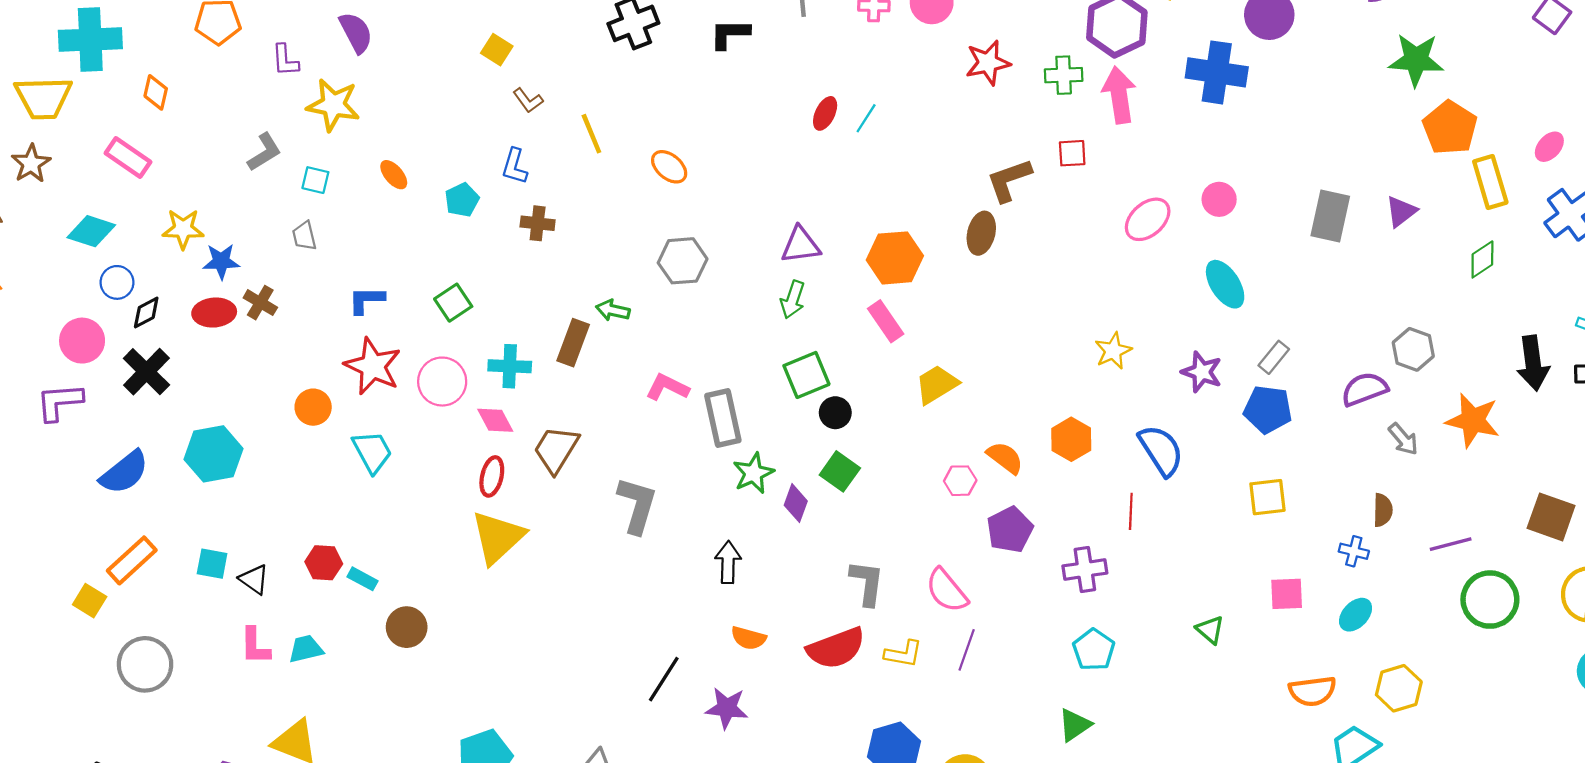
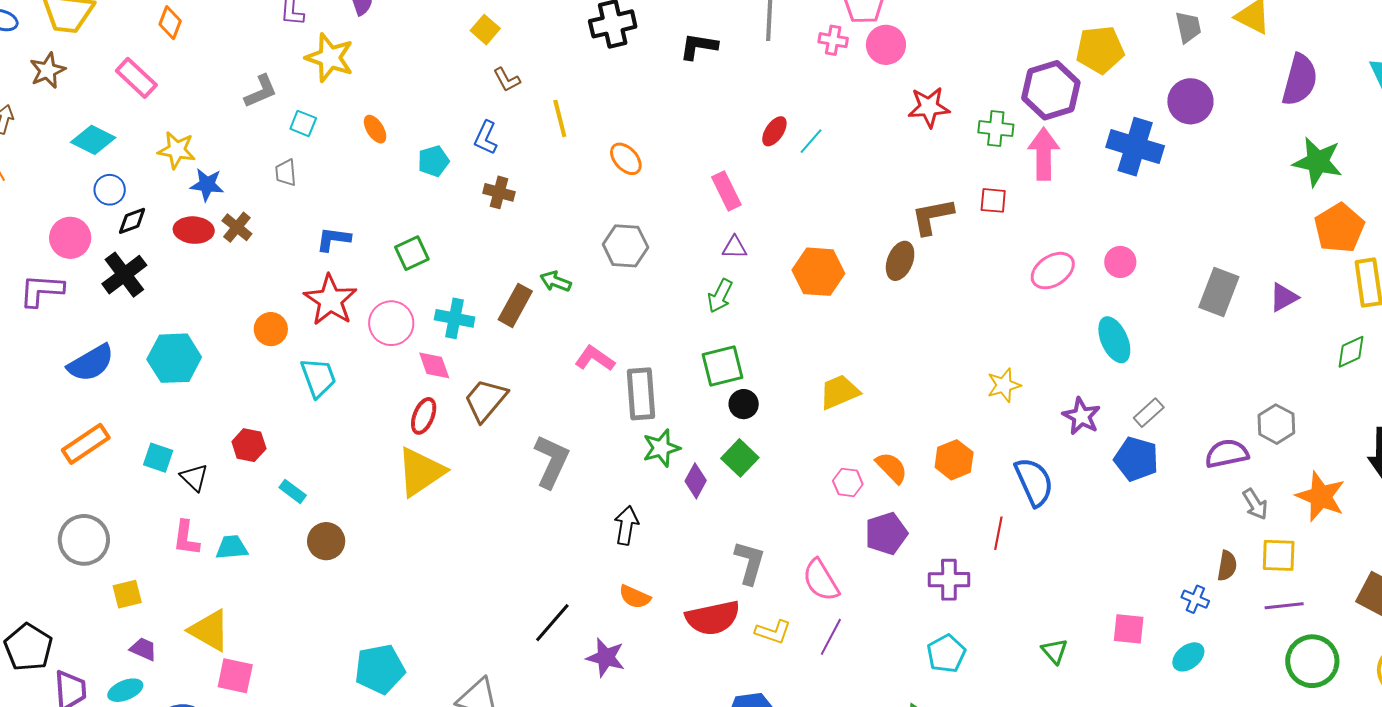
purple triangle: (801, 245) -> (735, 247), size x0.7
pink rectangle: (886, 321) -> (726, 191), moved
yellow square: (1267, 497) -> (1279, 555), moved
red hexagon: (324, 563) -> (249, 445), moved
yellow square: (90, 601) -> (127, 594), moved, turned 36

